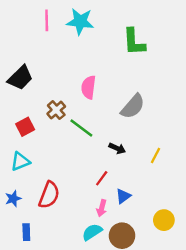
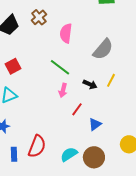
brown cross: (56, 110) -> (39, 17), moved
yellow line: (156, 156) -> (111, 80), moved
red semicircle: (49, 195) -> (37, 146), moved
pink arrow: (102, 208) -> (63, 90), moved

